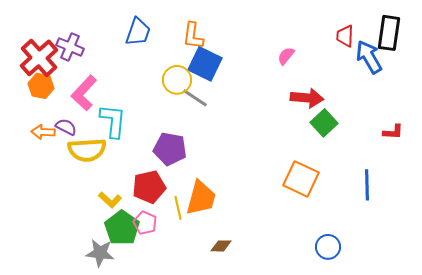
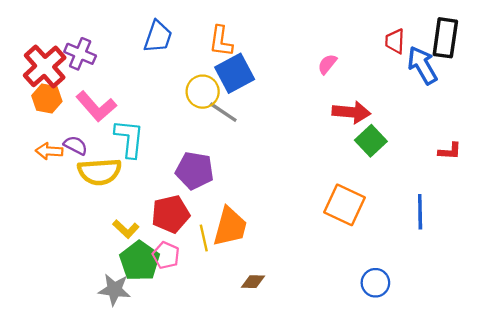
blue square: (205, 64) -> (235, 73), turned 36
pink L-shape: (84, 93) -> (96, 106), turned -84

